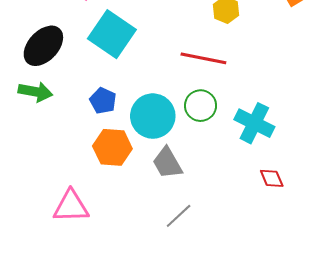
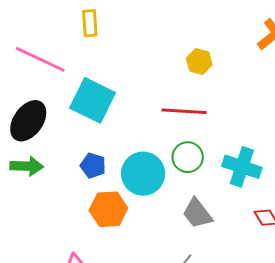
gray trapezoid: (167, 163) -> (197, 213), moved

